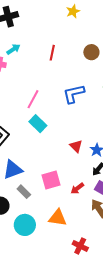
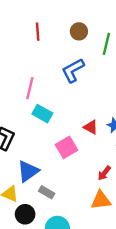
brown circle: (91, 52) -> (79, 31), moved
pink square: (51, 180) -> (67, 147), moved
orange triangle: (58, 218) -> (101, 200), moved

